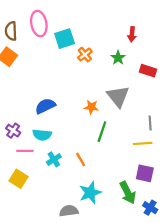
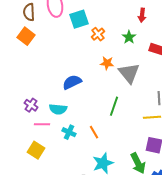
blue semicircle: (45, 106) -> (72, 82), moved
orange star: (91, 107) -> (107, 63), moved
cyan cross: (54, 159) -> (69, 132), turned -32

